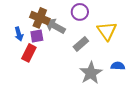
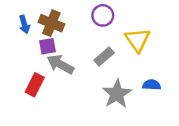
gray arrow: (55, 26) -> (60, 64), moved
blue arrow: (19, 34) -> (24, 24), moved
red rectangle: (29, 53) -> (35, 85), moved

